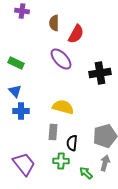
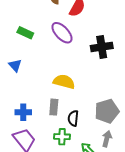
green rectangle: (16, 63) -> (25, 33), moved
blue cross: (21, 111) -> (23, 112), moved

